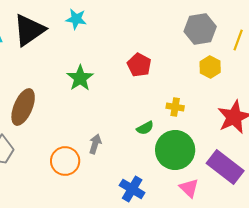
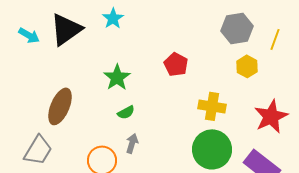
cyan star: (76, 19) -> (113, 18), turned 30
yellow cross: (175, 107) -> (212, 106), size x1.5
green semicircle: (145, 128) -> (126, 112), moved

